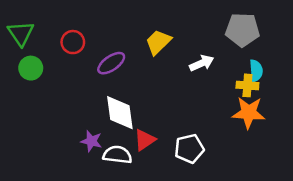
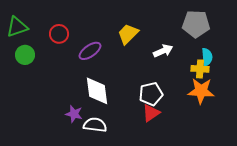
green triangle: (21, 33) -> (17, 27), turned 45
red triangle: (145, 140) -> (151, 113), moved
white pentagon: (189, 149) -> (151, 94), moved

